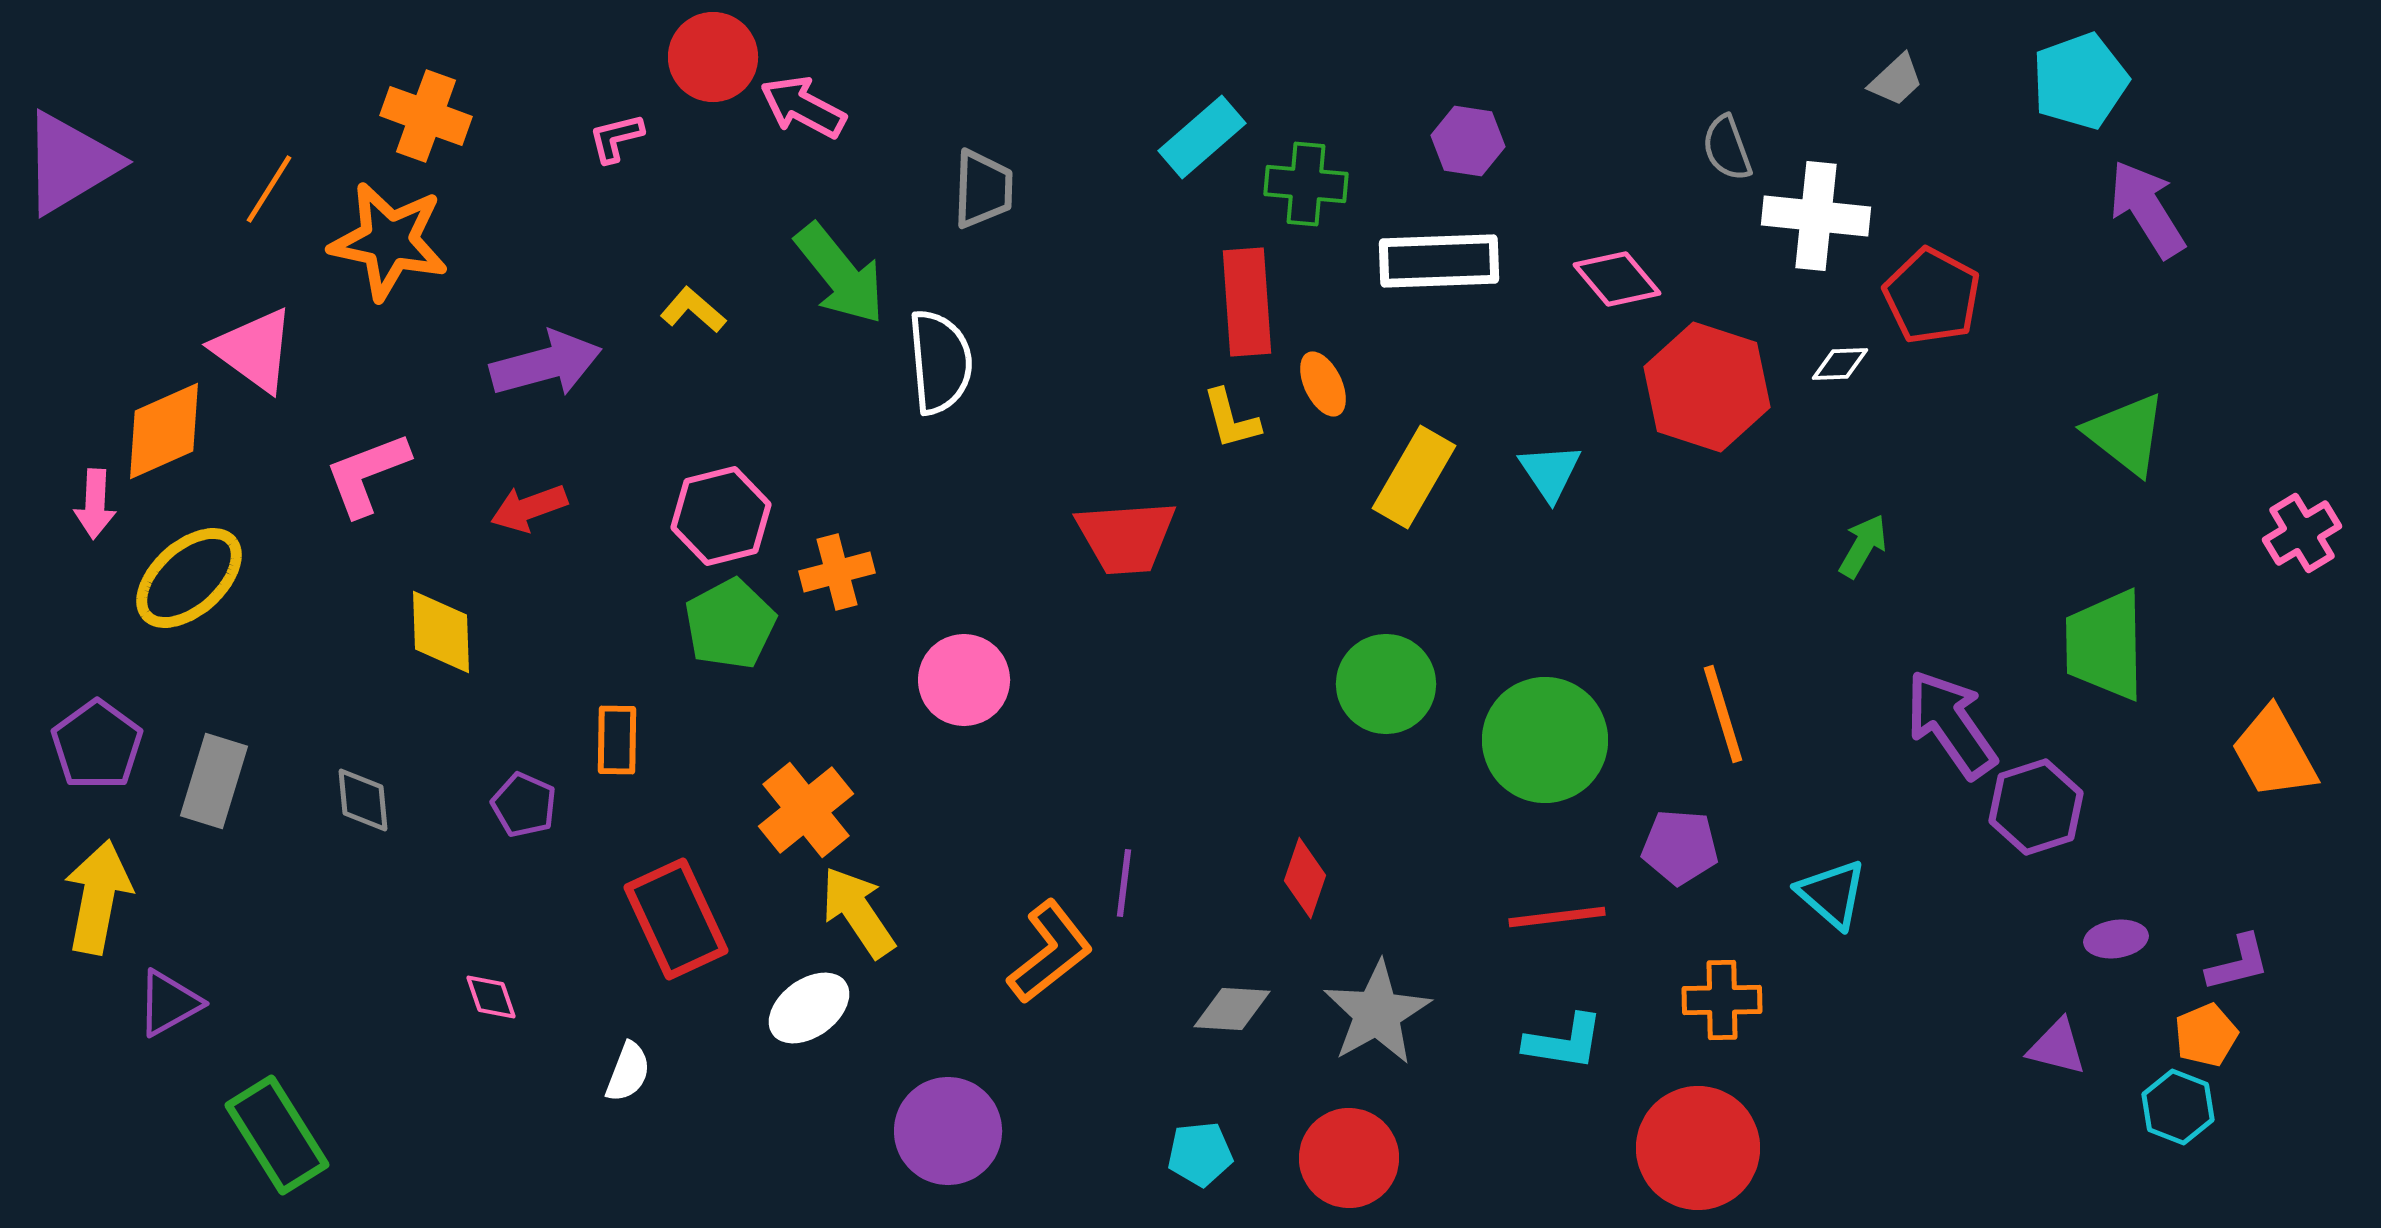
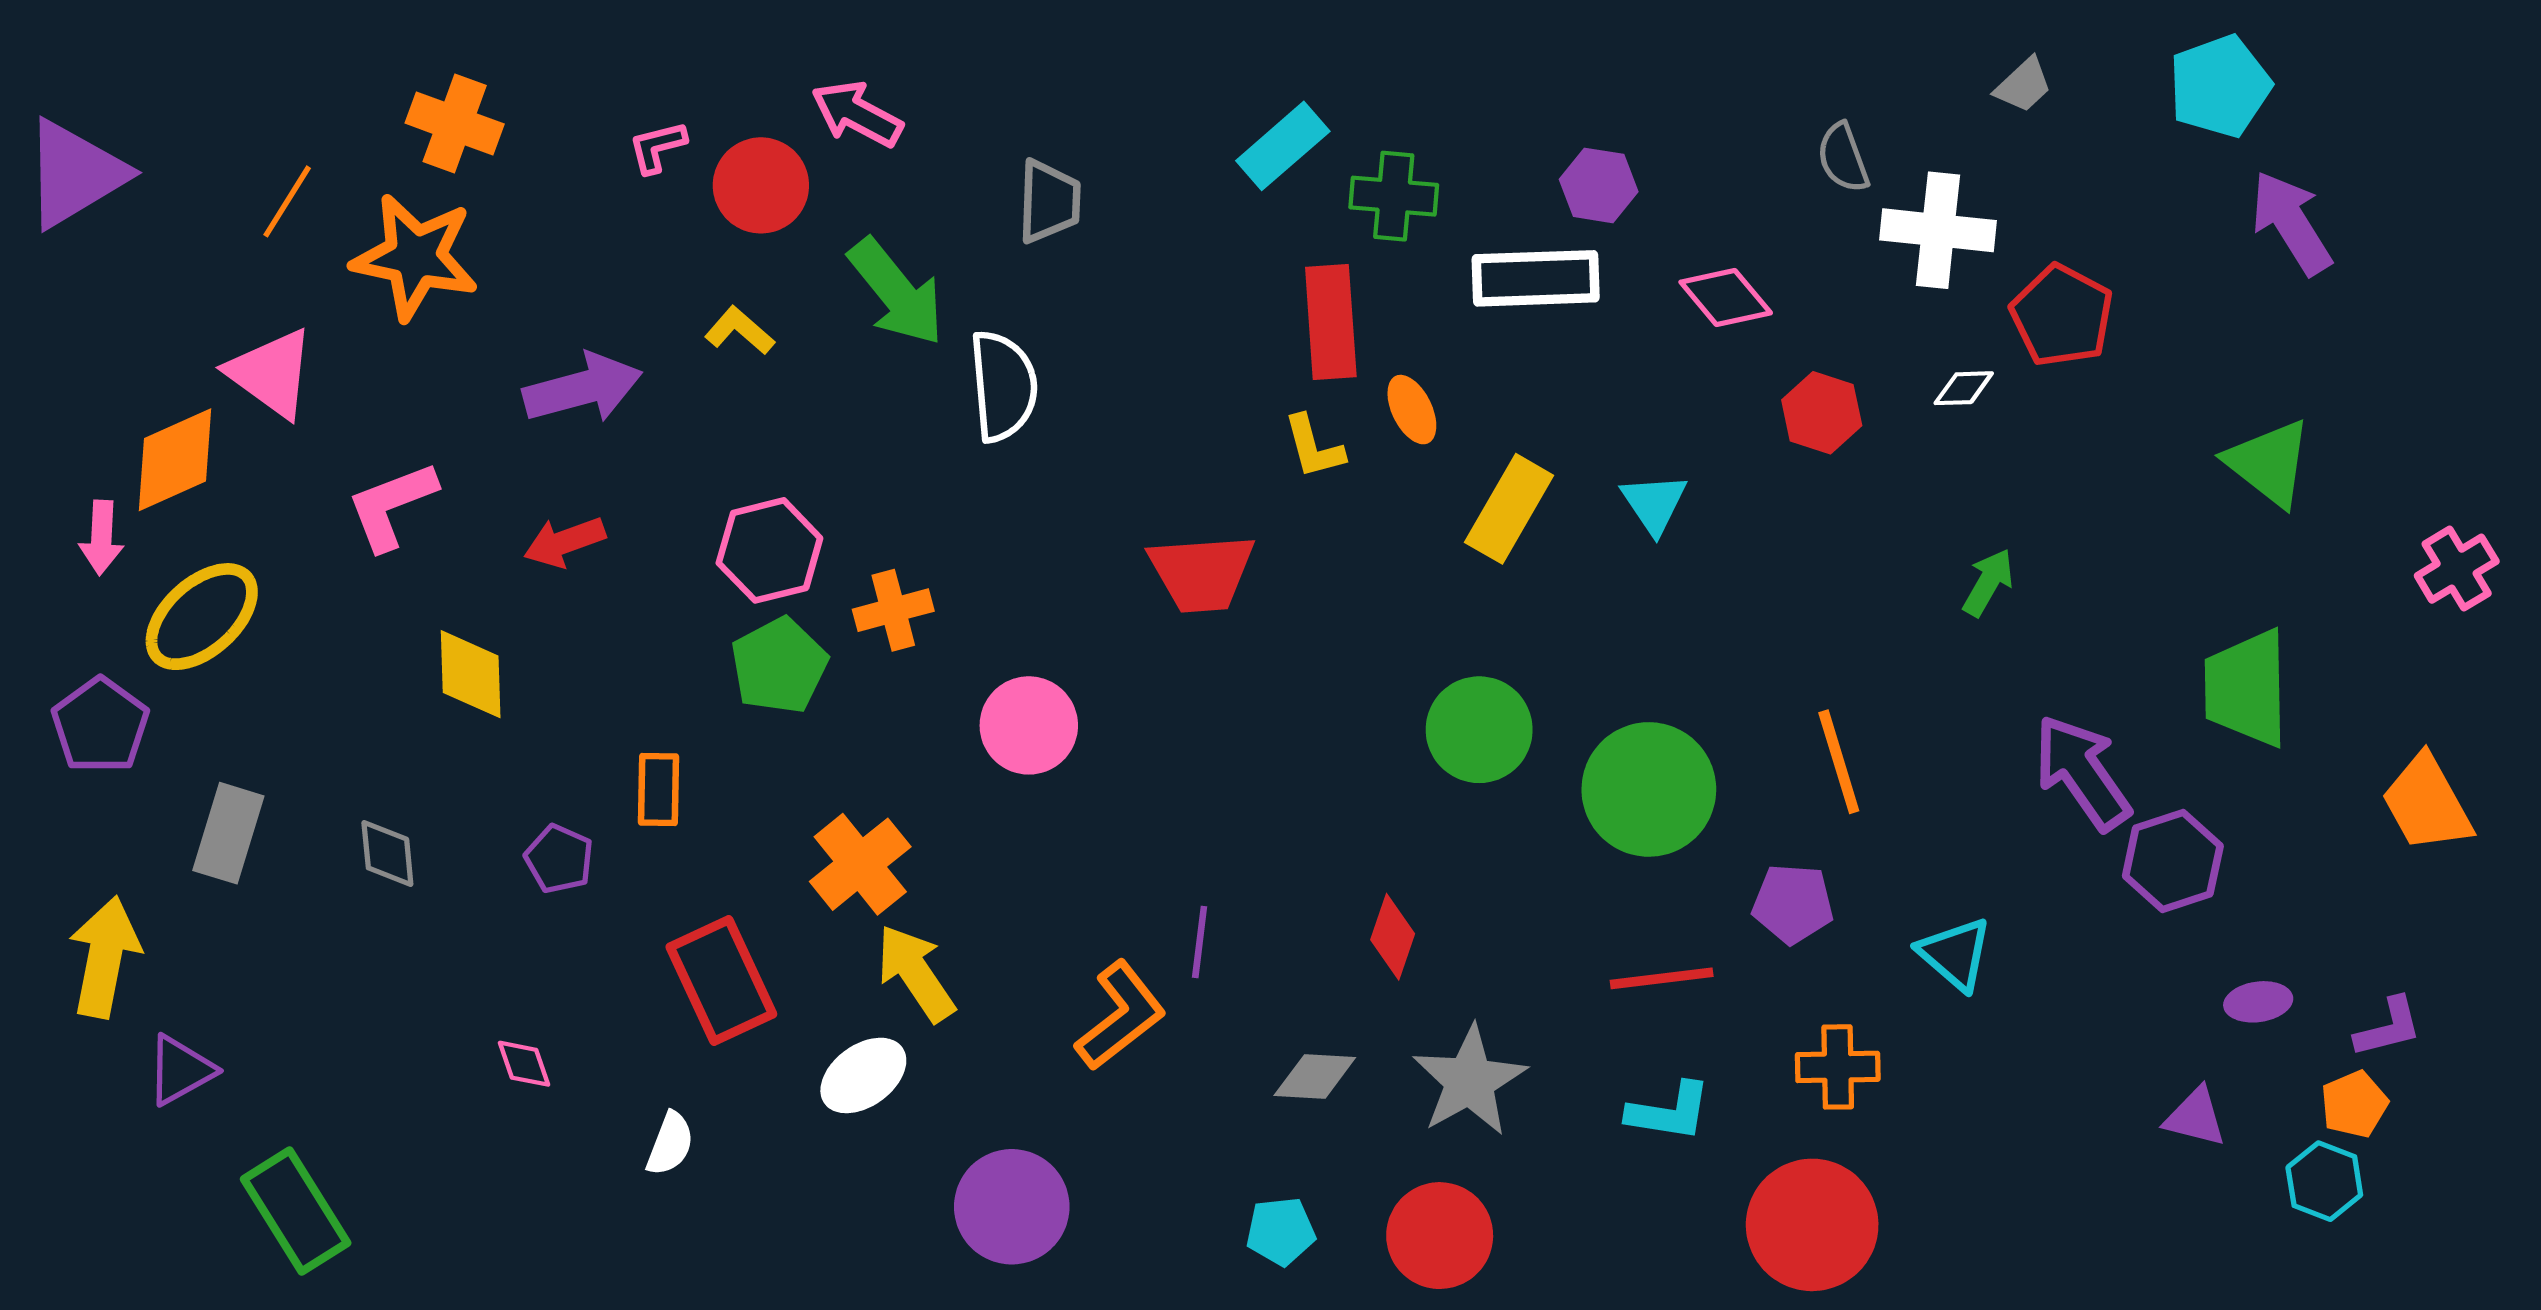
red circle: (713, 57) -> (761, 185), moved
purple hexagon: (1468, 141) -> (1599, 185), moved
red hexagon: (1707, 387) -> (1822, 413), size x0.6
purple pentagon: (97, 745) -> (100, 725), moved

